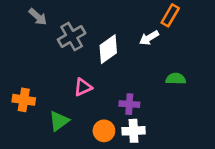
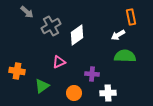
orange rectangle: (170, 15) -> (131, 17), moved, turned -42
white arrow: (149, 38) -> (118, 35), moved
green semicircle: (176, 79) -> (125, 56), size x1.5
white cross: (134, 131) -> (108, 93), moved

